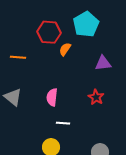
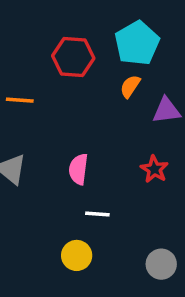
orange semicircle: (65, 49) -> (130, 86), moved

